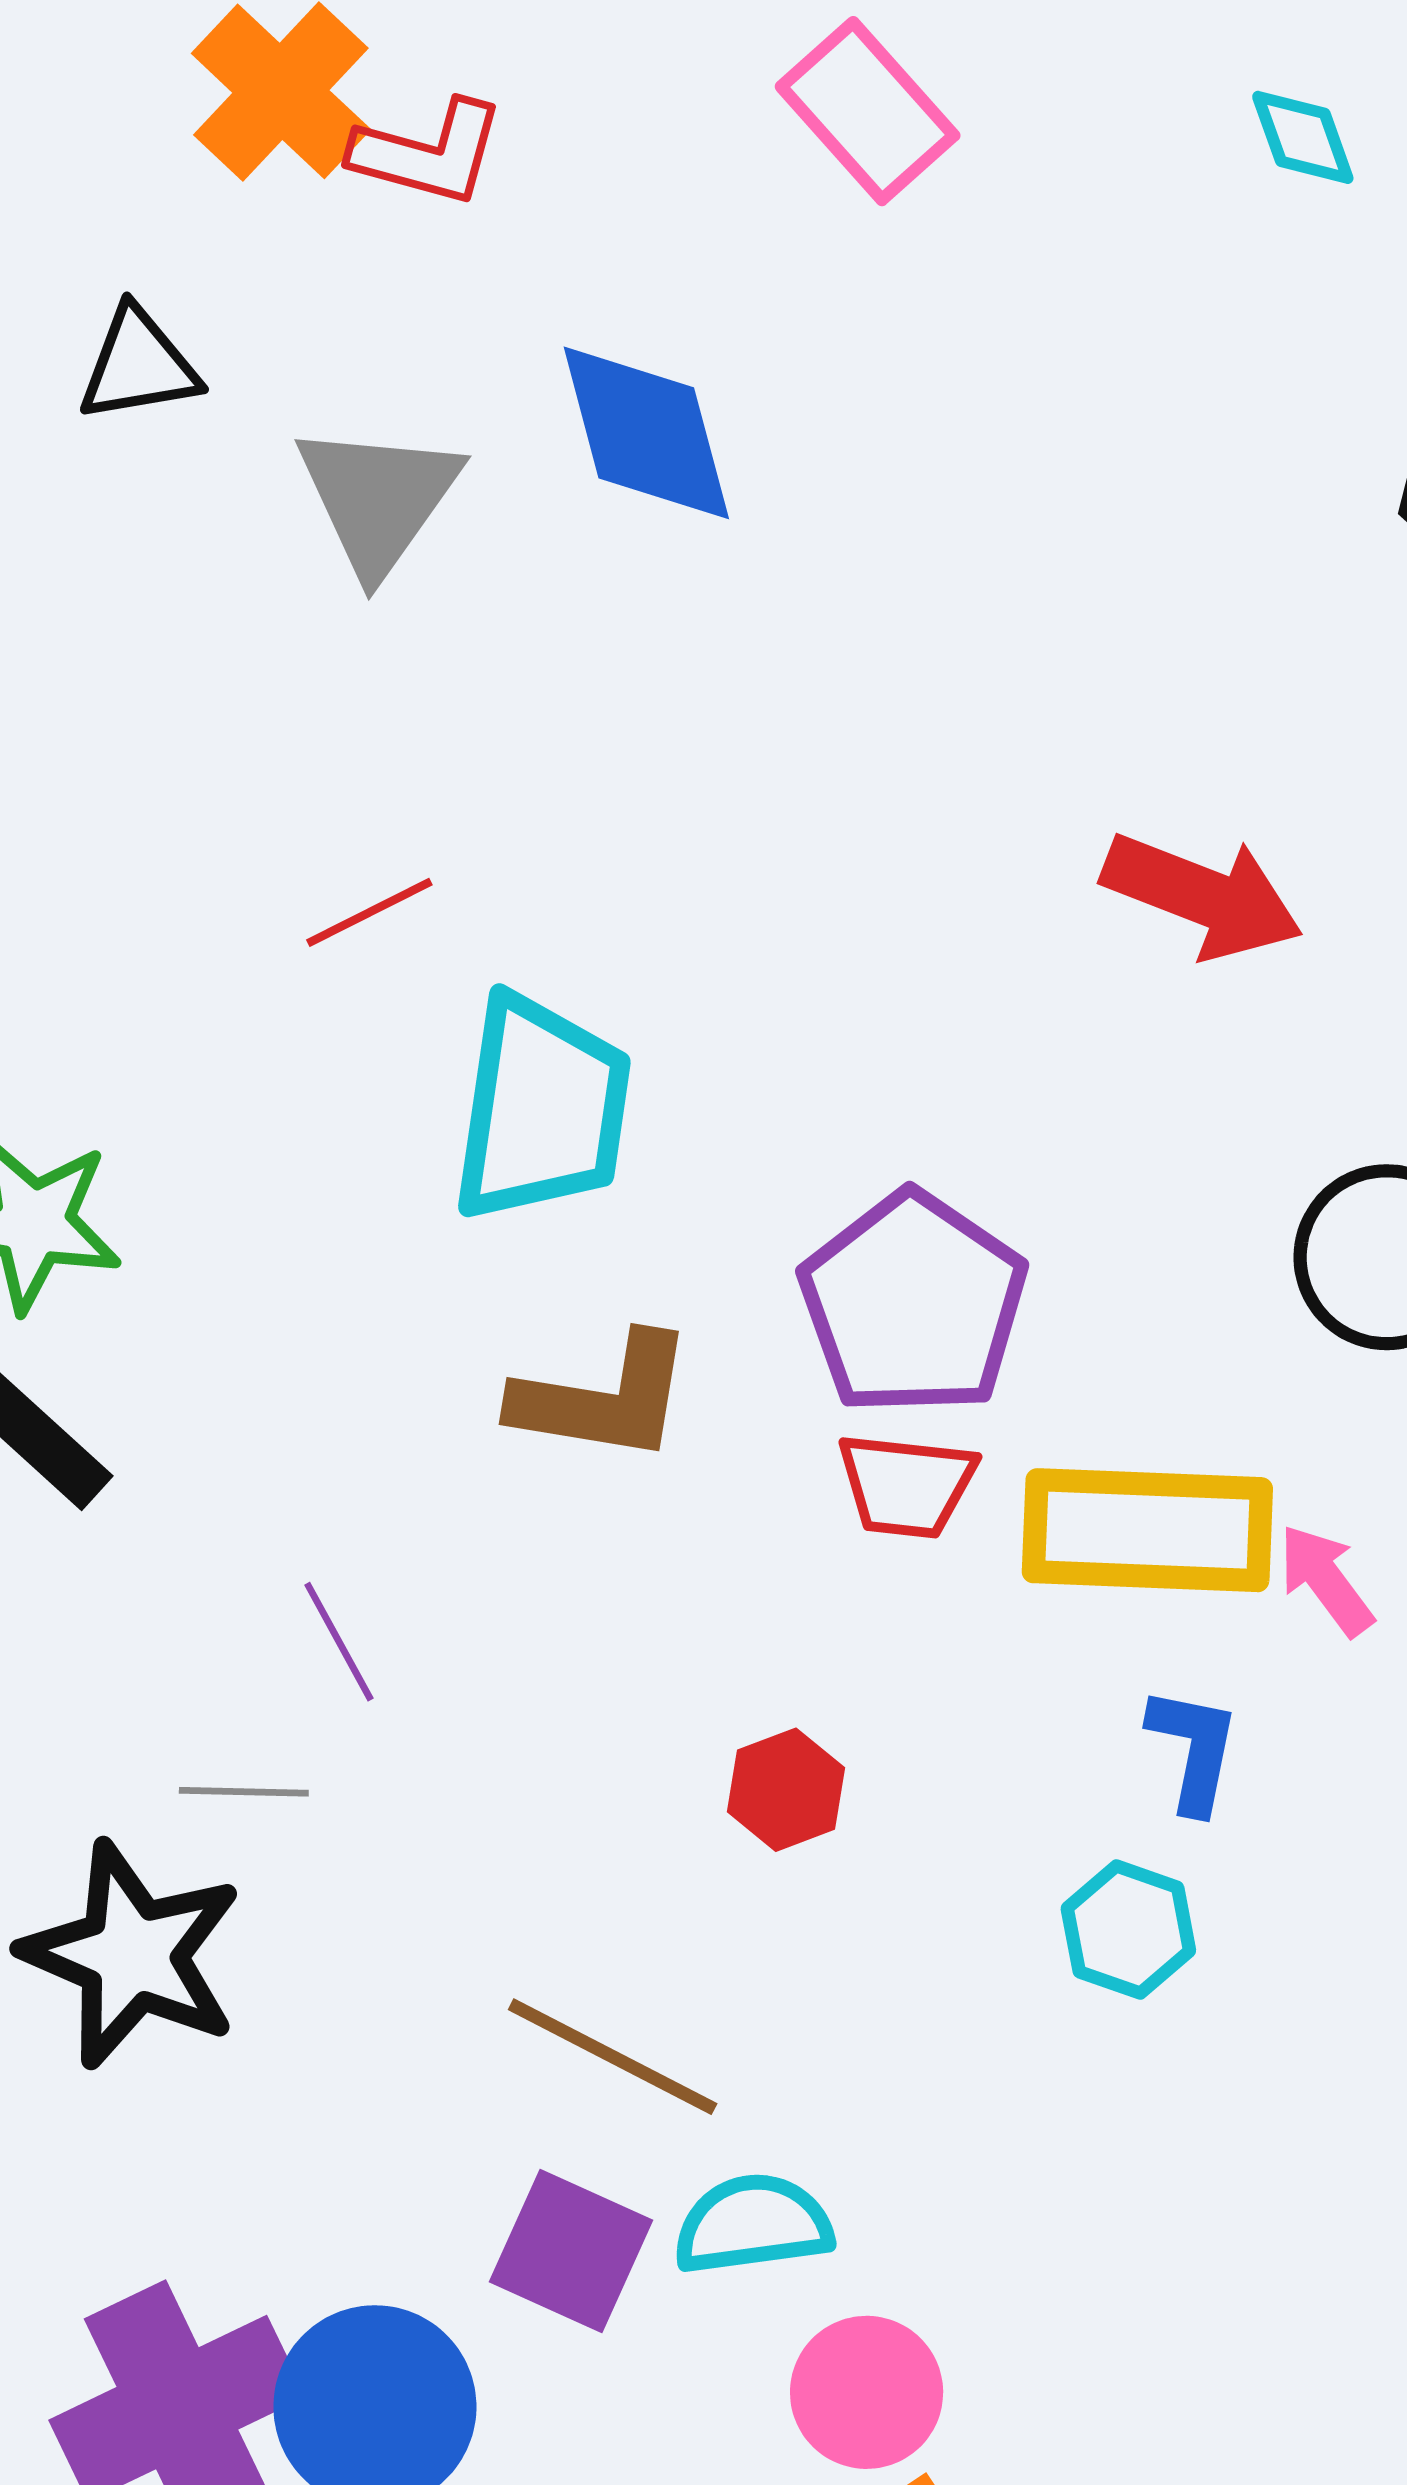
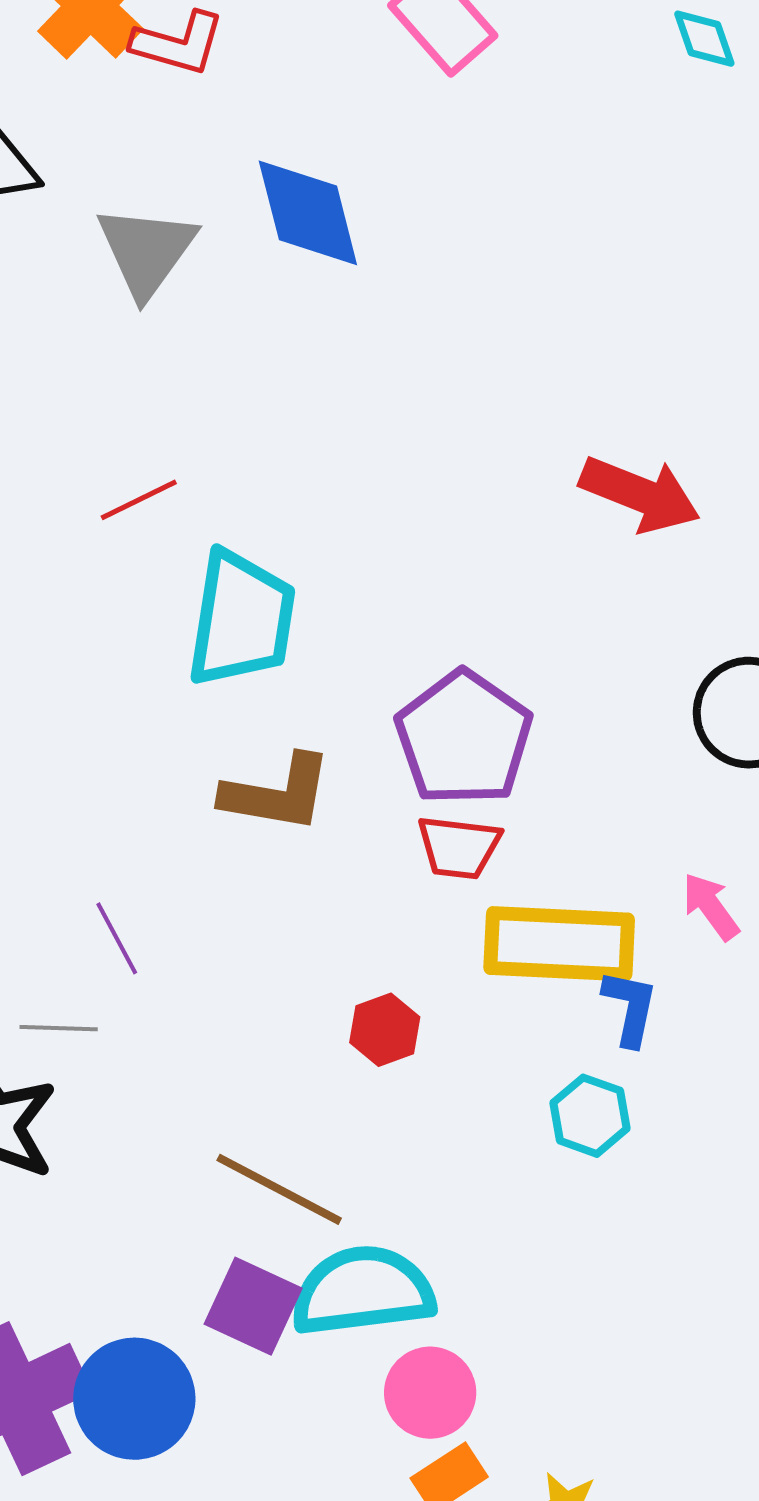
yellow rectangle: (1147, 1530) -> (559, 944), moved
cyan semicircle: (753, 2224) -> (363, 1291), size x1.5

